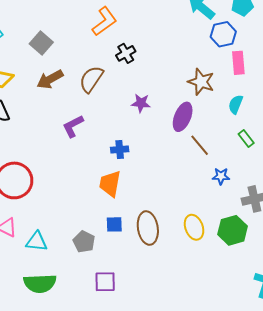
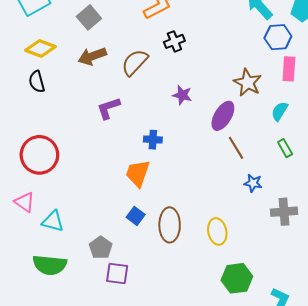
blue square: (114, 224) -> (136, 216), turned 30
green hexagon: (233, 230) -> (237, 278), moved
gray pentagon: (84, 242) -> (101, 248), moved

